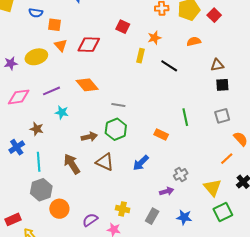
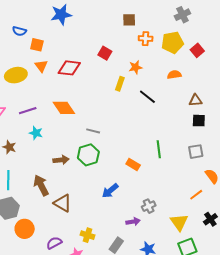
brown triangle: (105, 162) -> (63, 203), moved

